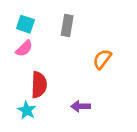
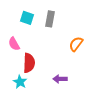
cyan square: (25, 24) -> (27, 18), moved
pink semicircle: (24, 48) -> (14, 44), moved, turned 104

